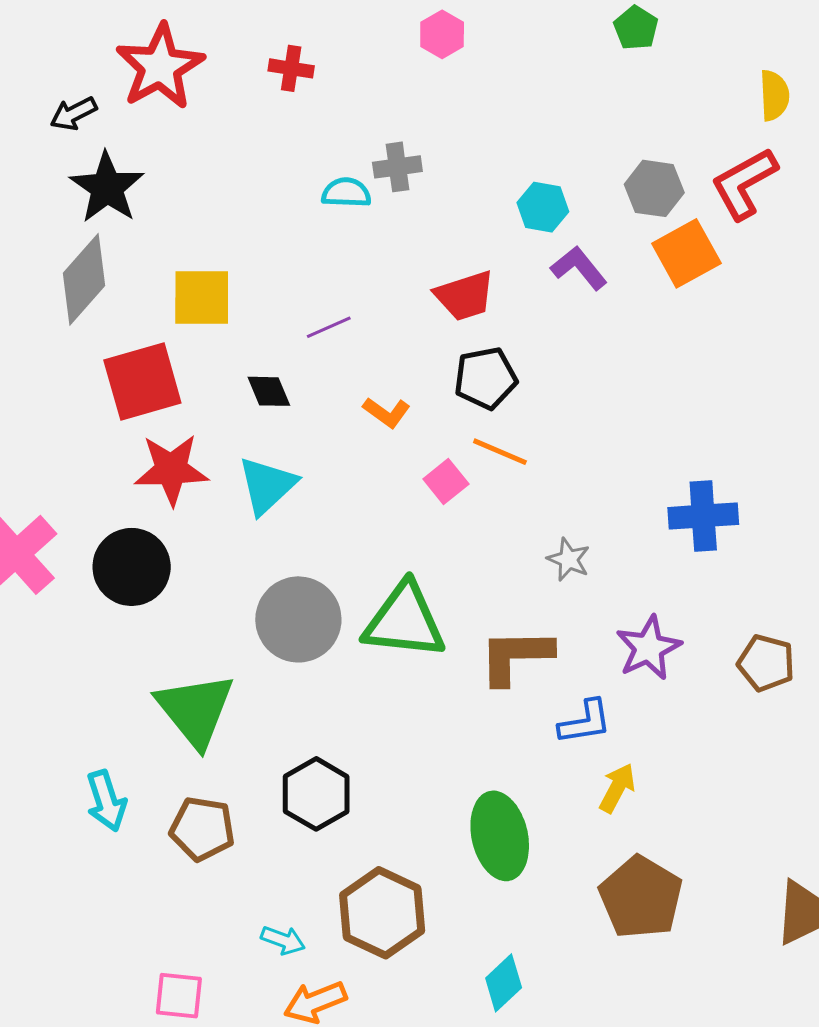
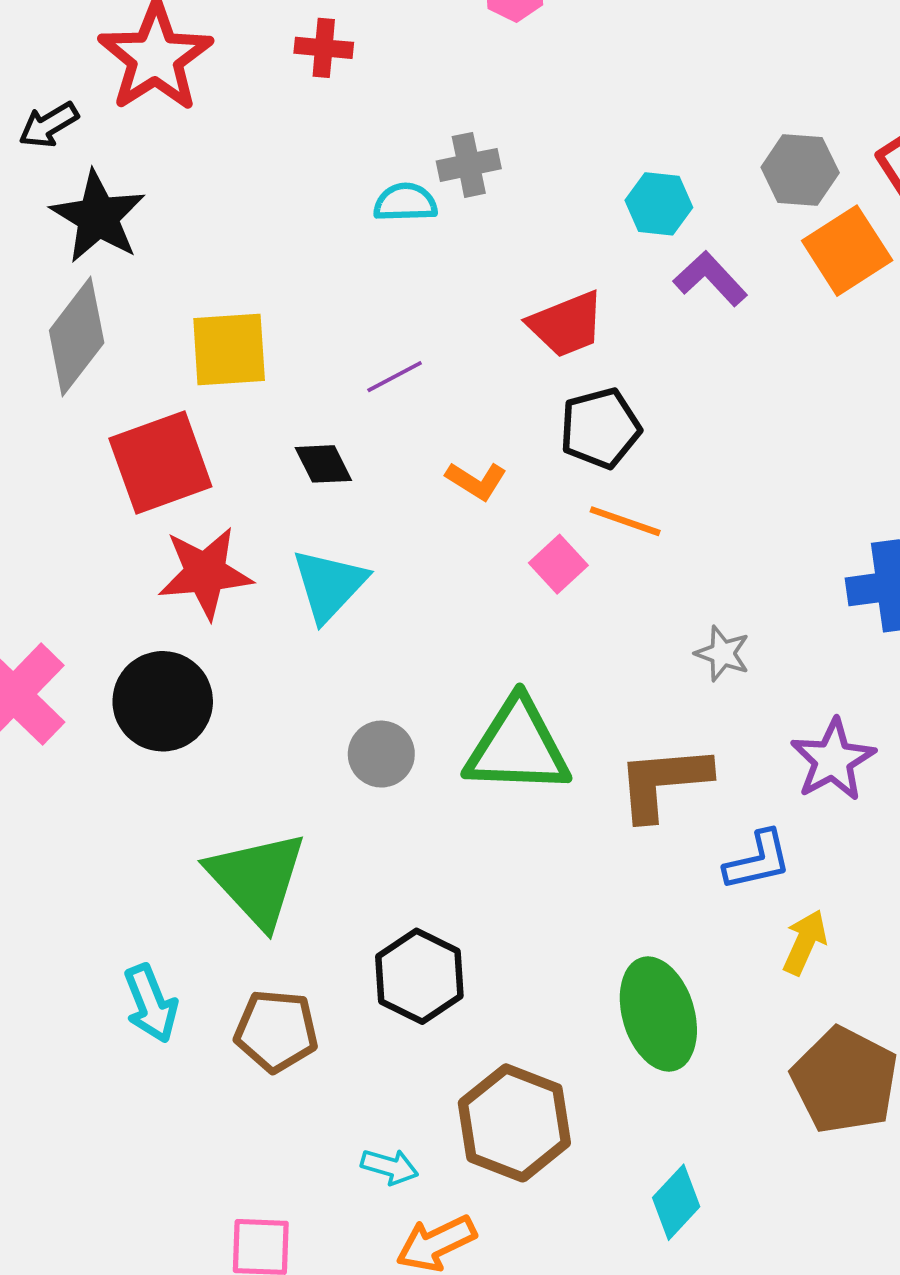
gray circle: (298, 619) -> (381, 754), size x0.6

